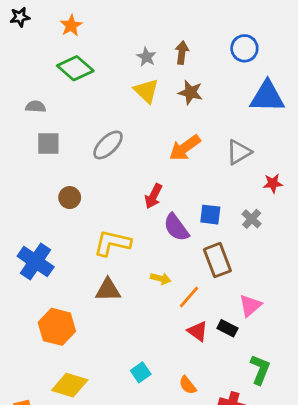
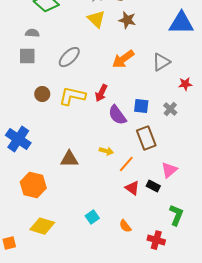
gray semicircle: (36, 107) -> (32, 33), moved
yellow L-shape: (112, 243) -> (72, 96), moved

